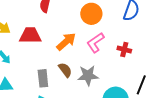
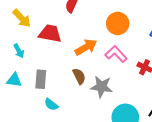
pink L-shape: (95, 43) -> (116, 54), turned 70
gray rectangle: (43, 78) -> (41, 79), moved

